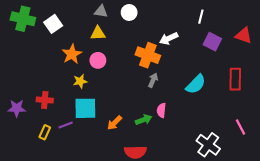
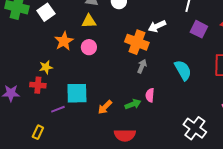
yellow star: (80, 81) -> (46, 67), moved
cyan semicircle: (196, 84) -> (183, 70), turned -75
yellow rectangle: (45, 132) -> (38, 132), moved

